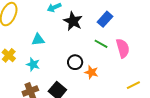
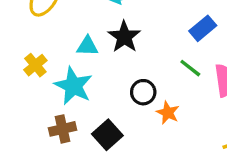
black star: (73, 21) -> (124, 37), moved
cyan star: (33, 64) -> (73, 86), size x1.6

